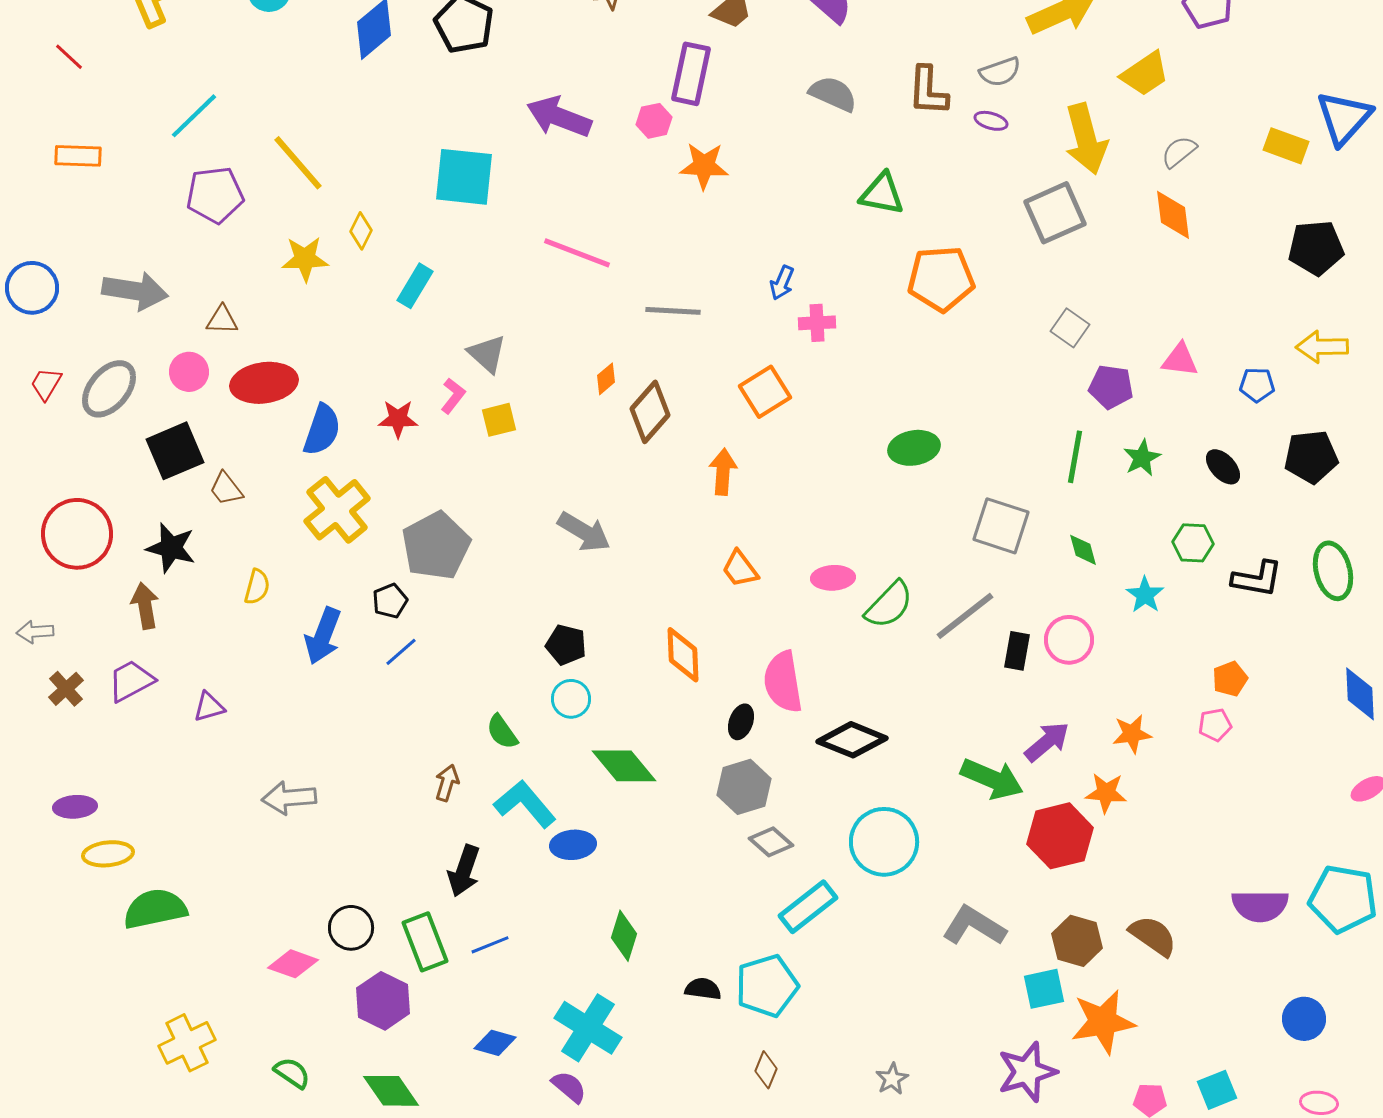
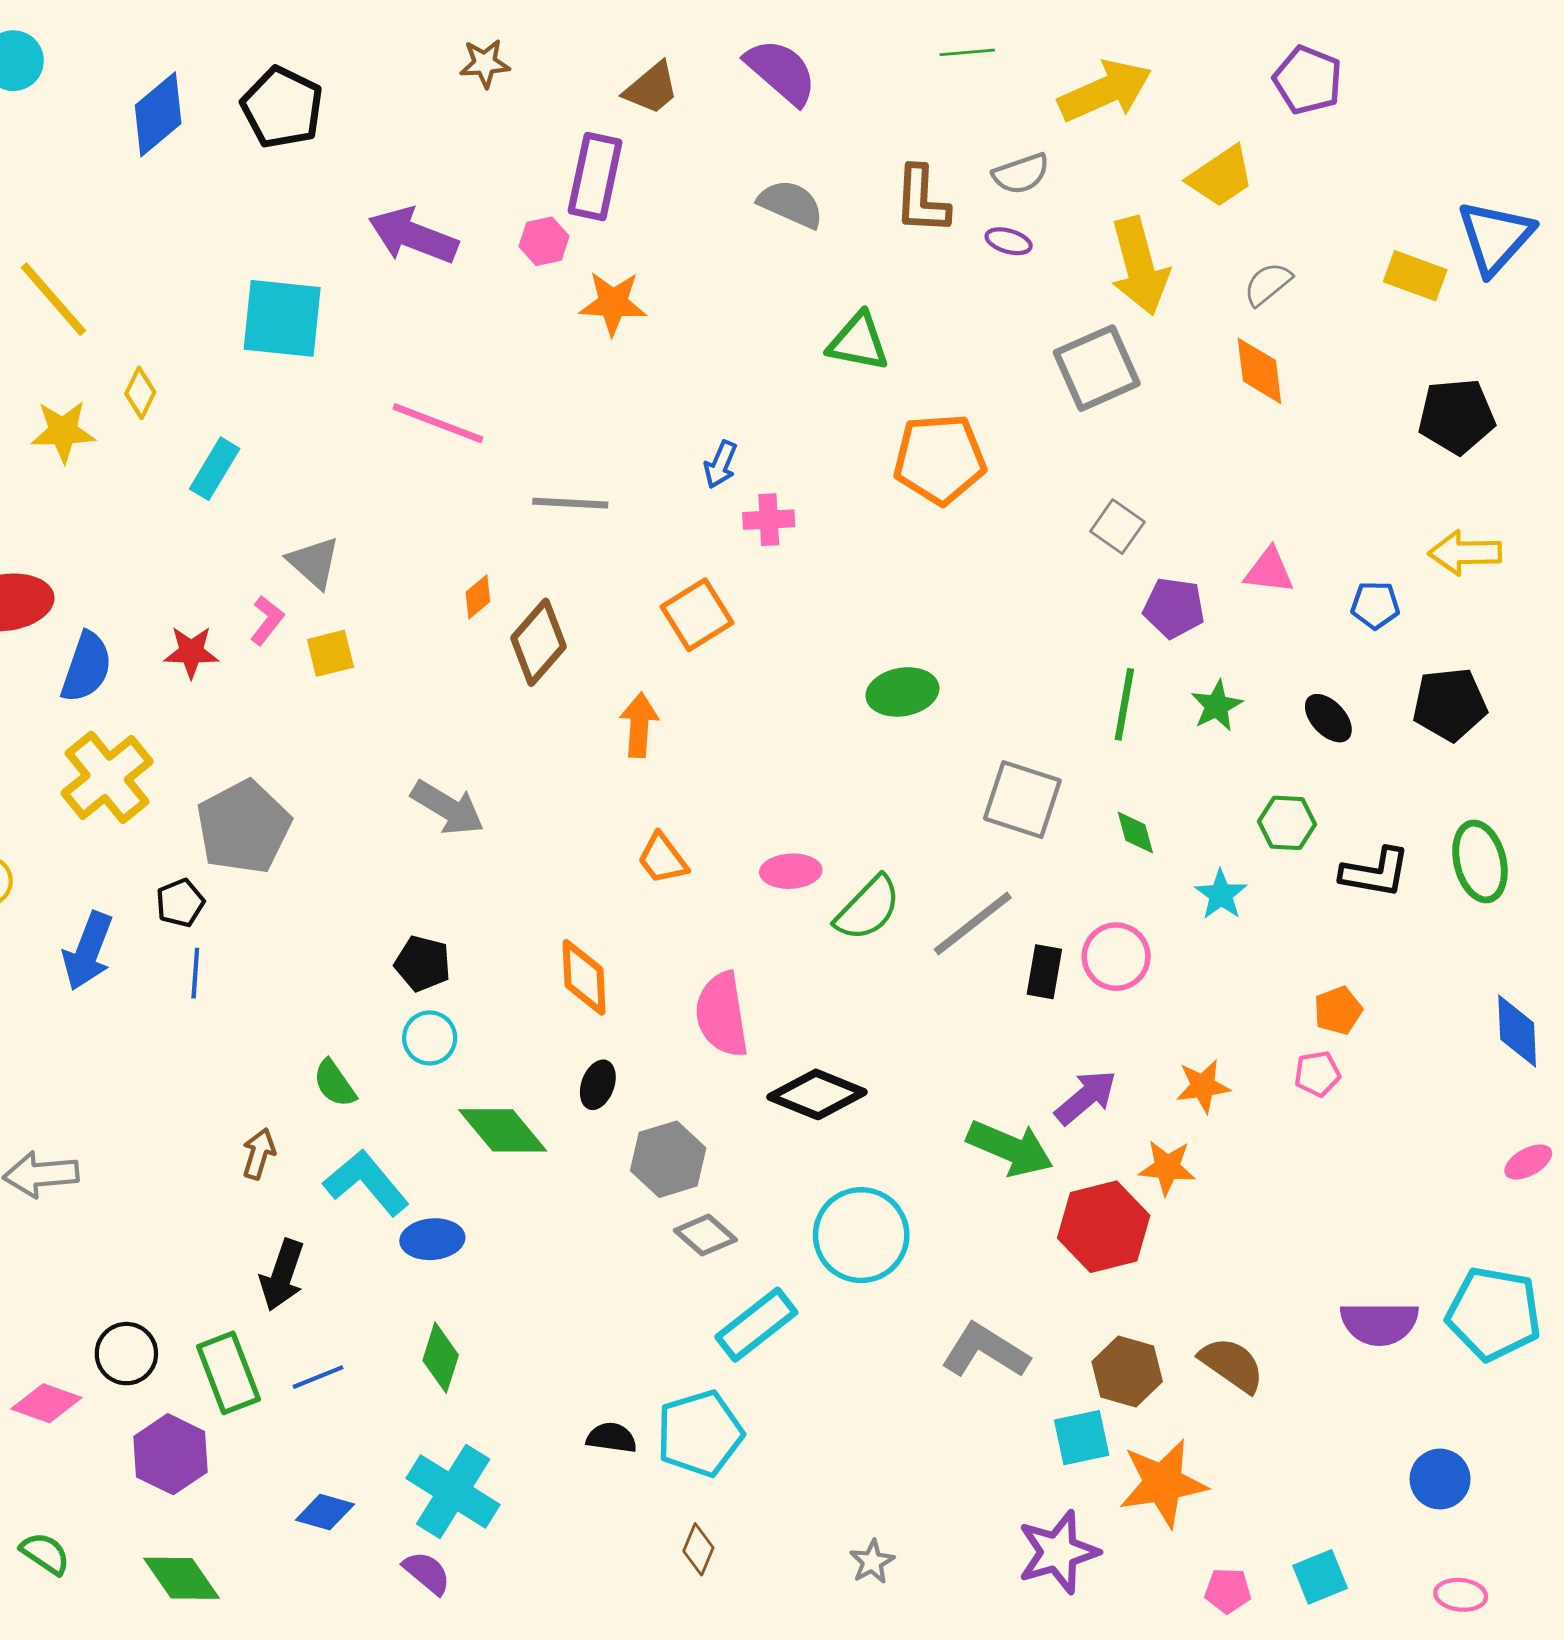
blue line: (401, 652) -> (195, 973), turned -45
black ellipse: (741, 722) -> (598, 1085), moved
green diamond: (624, 936) -> (441, 1358), moved

